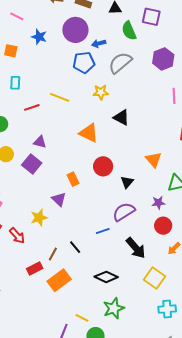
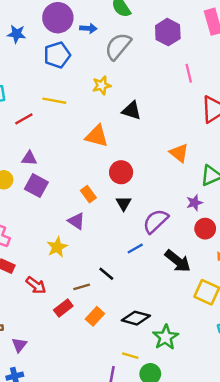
blue arrow: (99, 43) -> (88, 28), turned -152
blue pentagon: (84, 62) -> (57, 55), moved
purple triangle: (40, 142) -> (29, 158), moved
black triangle: (127, 182) -> (124, 203), moved
red arrow: (17, 236) -> (36, 285), moved
brown line: (53, 254) -> (82, 287), turned 56
black diamond: (106, 277) -> (136, 318), moved
orange rectangle: (59, 280) -> (95, 316), size x0.7

